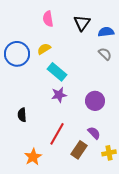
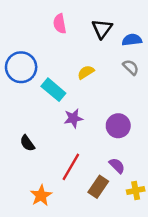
yellow semicircle: (44, 49) -> (86, 72), moved
cyan rectangle: (57, 72) -> (53, 90), moved
black semicircle: (22, 115) -> (27, 143), turned -32

